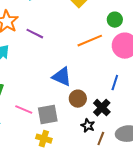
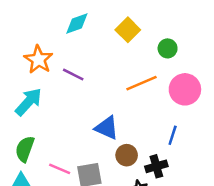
green circle: (115, 20) -> (168, 48), moved
black cross: (102, 108) -> (156, 166), turned 30

